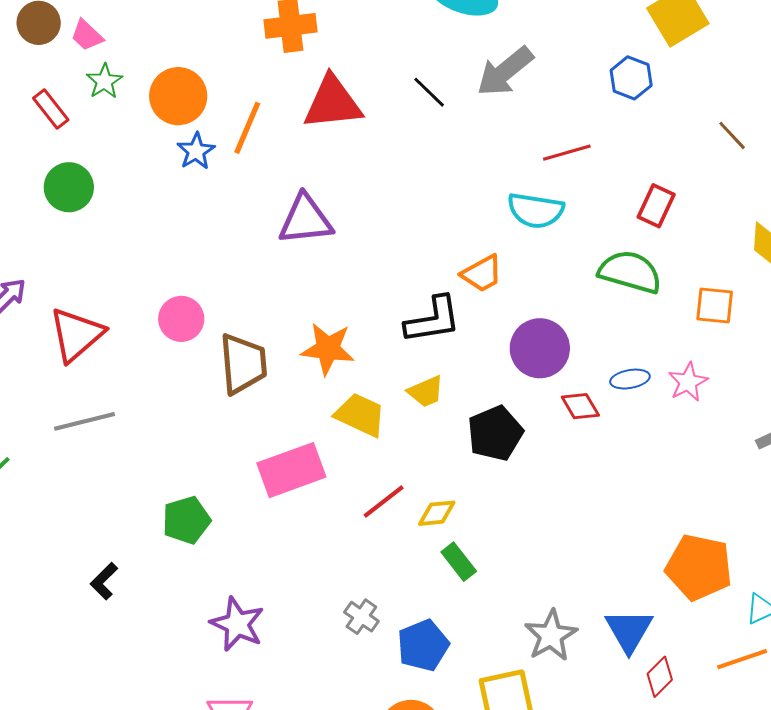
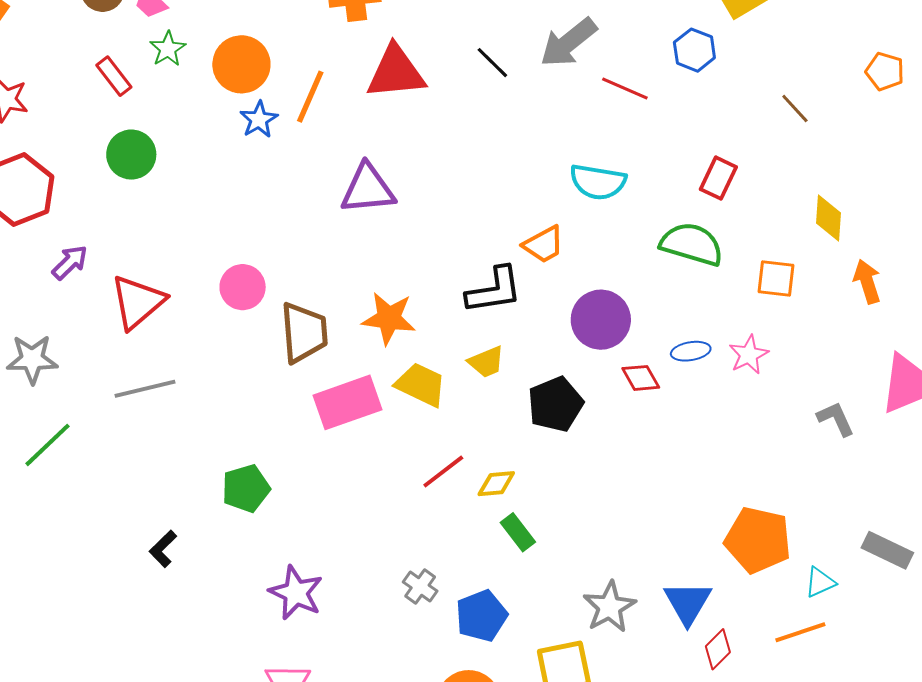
red line: (567, 153) -> (625, 89), moved, turned 39
pink rectangle: (291, 470) -> (347, 402), moved

